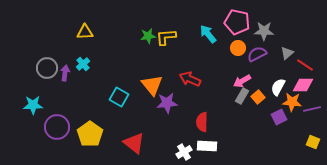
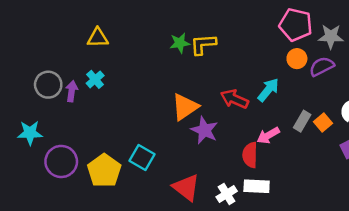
cyan arrow: (208, 34) -> (268, 90), moved, turned 78
pink arrow: (242, 81) -> (268, 135), moved
orange triangle: (152, 85) -> (185, 107), turned 35
cyan square: (119, 97) -> (142, 158), moved
purple star: (167, 103) -> (204, 130), turned 30
red triangle: (134, 143) -> (186, 188), moved

